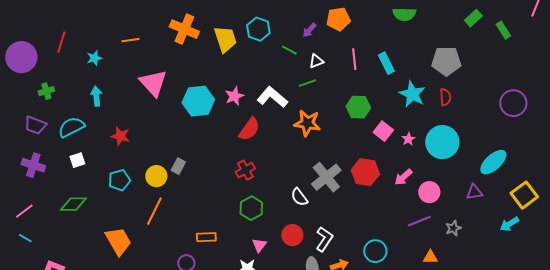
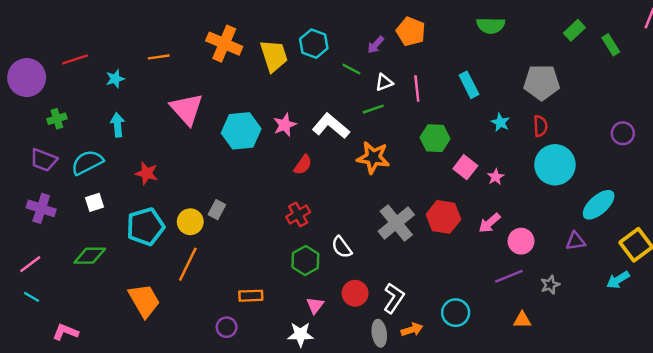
orange pentagon: (338, 19) -> (411, 32), turned 30
red line: (61, 42) -> (75, 59), turned 55
pink line: (354, 59) -> (417, 88), moved
cyan star: (412, 94) -> (500, 122), size x0.6
purple circle: (513, 103) -> (623, 133), size x0.7
red semicircle: (249, 129) -> (303, 165), size x0.7
cyan circle: (442, 142) -> (555, 165), moved
cyan pentagon: (119, 180) -> (145, 227), size x1.4
white semicircle: (299, 197) -> (342, 247), moved

